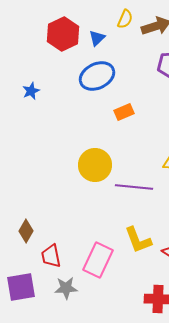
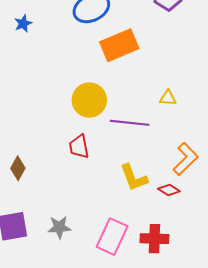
orange rectangle: (124, 112) -> (119, 45), size x1.8
red trapezoid: (51, 256) -> (79, 147), moved
pink rectangle: (98, 260) -> (112, 237), moved

